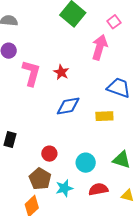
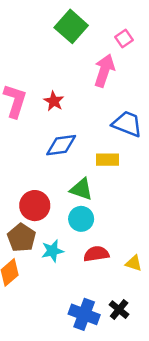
red circle: (49, 154) -> (35, 206), size x1.5
green triangle: (122, 160) -> (81, 189), moved

